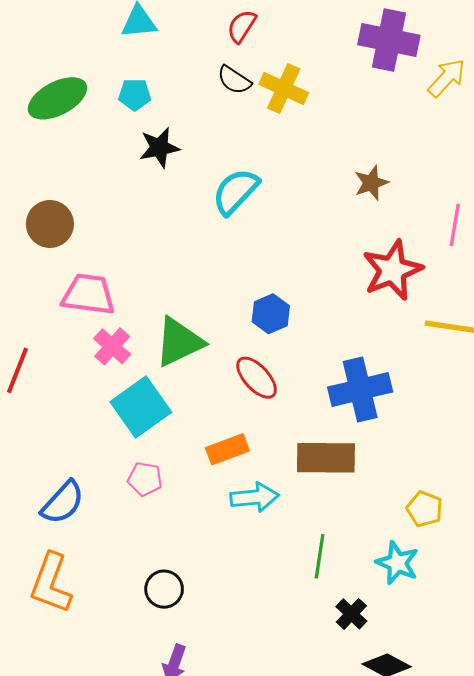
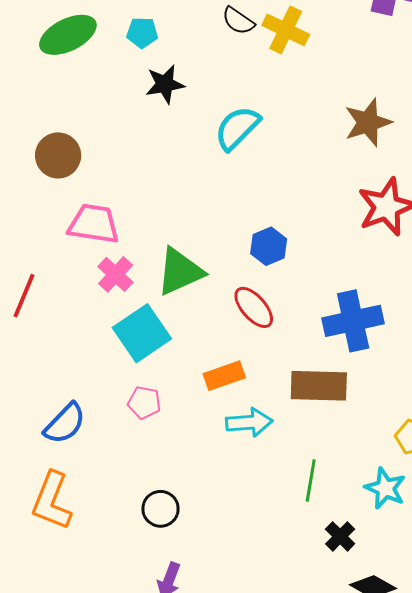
brown star: (371, 183) -> (368, 122), size x1.4

